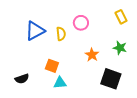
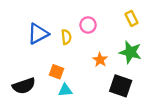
green star: (120, 48) -> (130, 52), size x1.5
black semicircle: (22, 79) -> (24, 86), size x1.5

